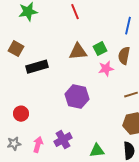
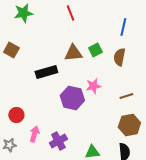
black rectangle: (37, 67) -> (46, 72), moved
pink star: (106, 69) -> (93, 86), moved
pink arrow: (38, 145) -> (34, 134), moved

